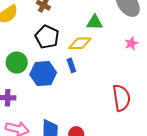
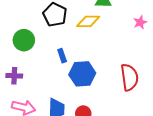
blue rectangle: (71, 65) -> (62, 56), moved
blue hexagon: (43, 74) -> (82, 74), moved

